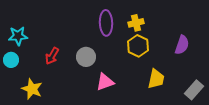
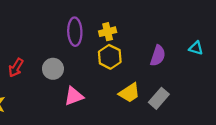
yellow trapezoid: (156, 79) -> (129, 93), turned 45
gray rectangle: (194, 90) -> (159, 98), moved

